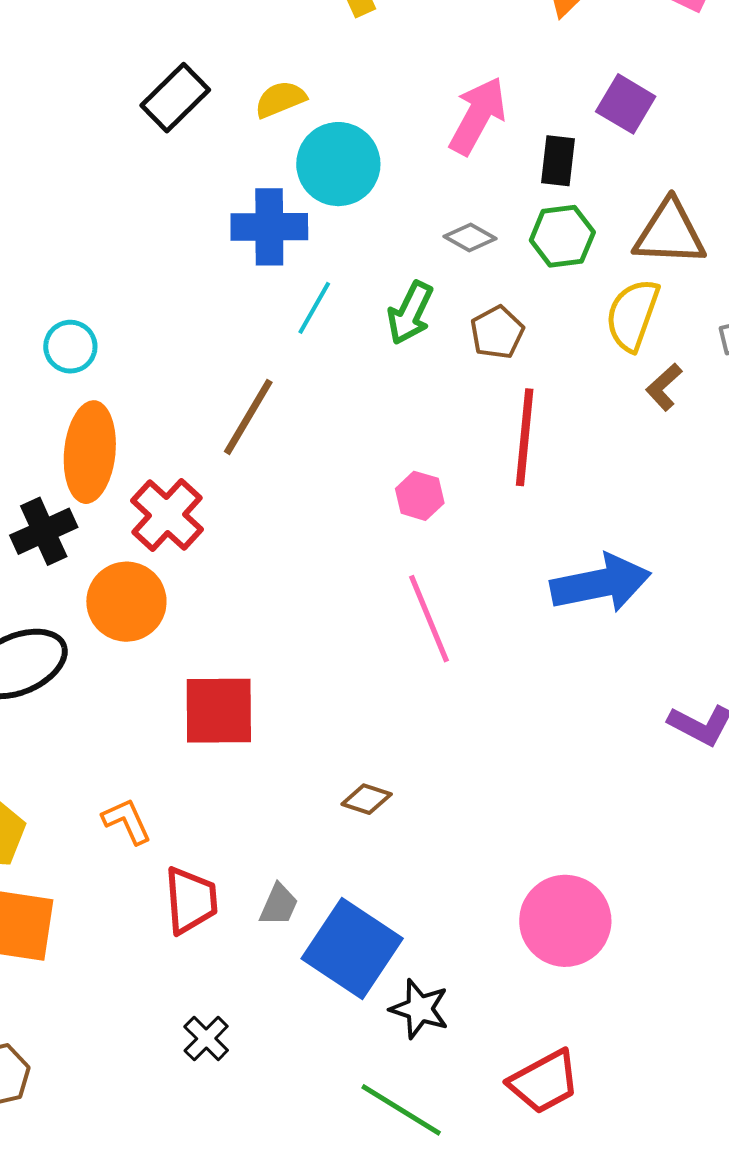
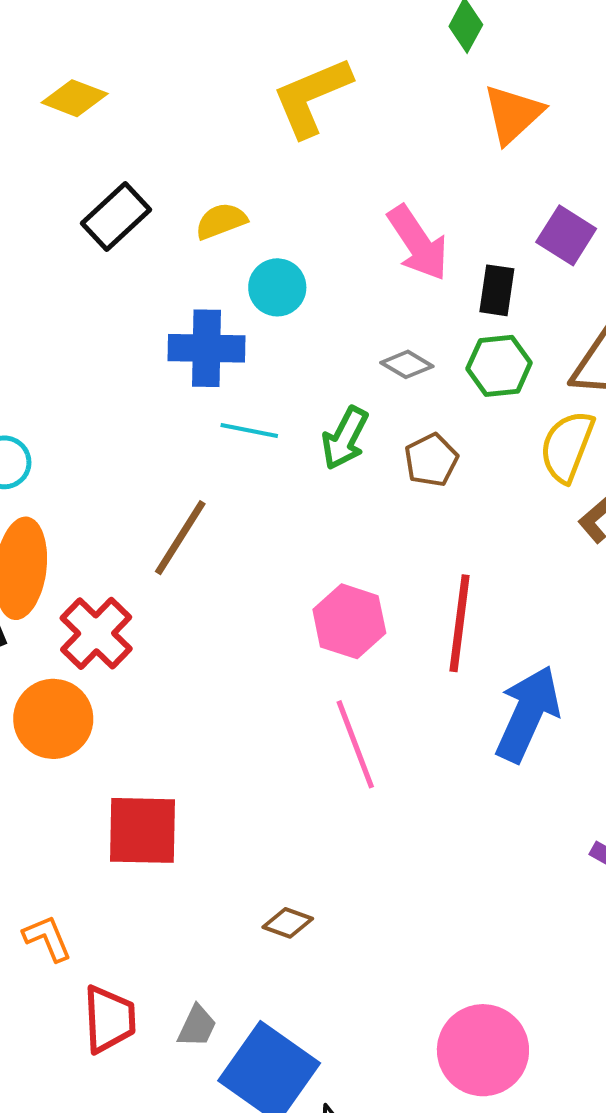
pink arrow: (478, 116) -> (418, 243), turned 116
cyan circle: (338, 164) -> (277, 287), size x0.7
cyan line: (314, 308) -> (249, 430), turned 70
red line: (525, 437) -> (460, 623), moved
pink hexagon: (420, 496) -> (349, 621), size x1.5
blue arrow: (601, 583) -> (528, 714), turned -56

